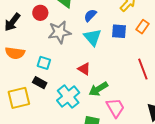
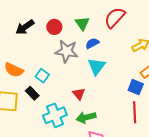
blue semicircle: (90, 15) -> (92, 43), moved
blue square: (119, 31) -> (136, 87), moved
orange semicircle: (15, 53) -> (14, 70), moved

